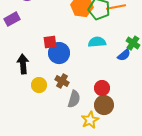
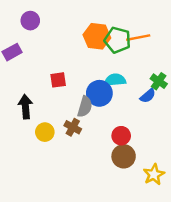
blue circle: (59, 53) -> (99, 93), moved
gray semicircle: (74, 99) -> (85, 107), moved
yellow star: (90, 120) -> (154, 174), moved

